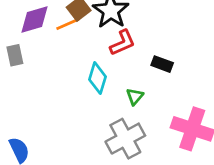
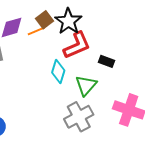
red L-shape: (122, 43) -> (77, 45), size x1.4
green triangle: (135, 96) -> (86, 85), size x1.6

